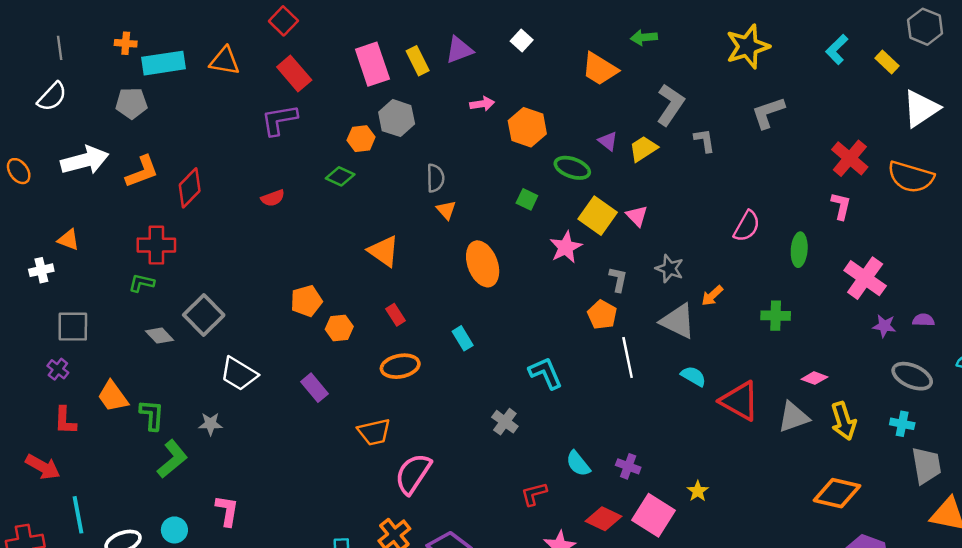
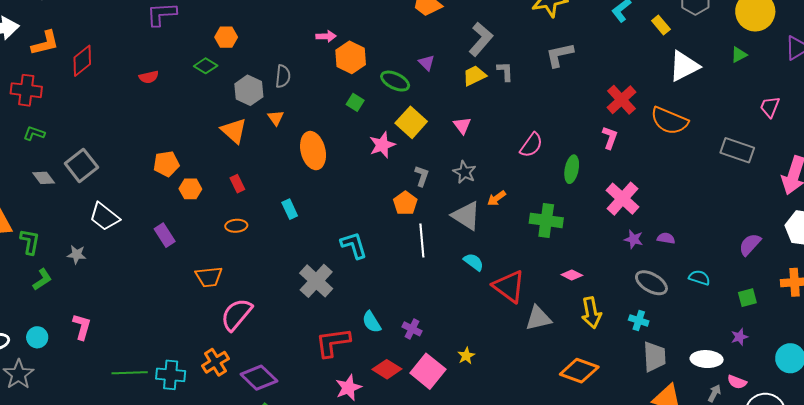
pink arrow: (482, 104) -> (326, 36), moved
gray hexagon: (397, 118) -> (249, 90), moved
orange hexagon: (527, 127) -> (351, 57), moved
yellow trapezoid: (643, 149) -> (474, 76), moved
orange triangle: (446, 210) -> (276, 118), moved
pink triangle: (637, 216) -> (462, 126), moved
red cross: (156, 245) -> (26, 90), moved
green cross: (776, 316) -> (546, 220), size x1.4
orange ellipse: (400, 366) -> (236, 226), size x0.7
gray triangle: (793, 417) -> (538, 318), moved
gray cross: (505, 422) -> (316, 281), size x1.6
green L-shape: (172, 459) -> (42, 280), size x0.7
red L-shape: (534, 494) -> (333, 342), size x1.6

